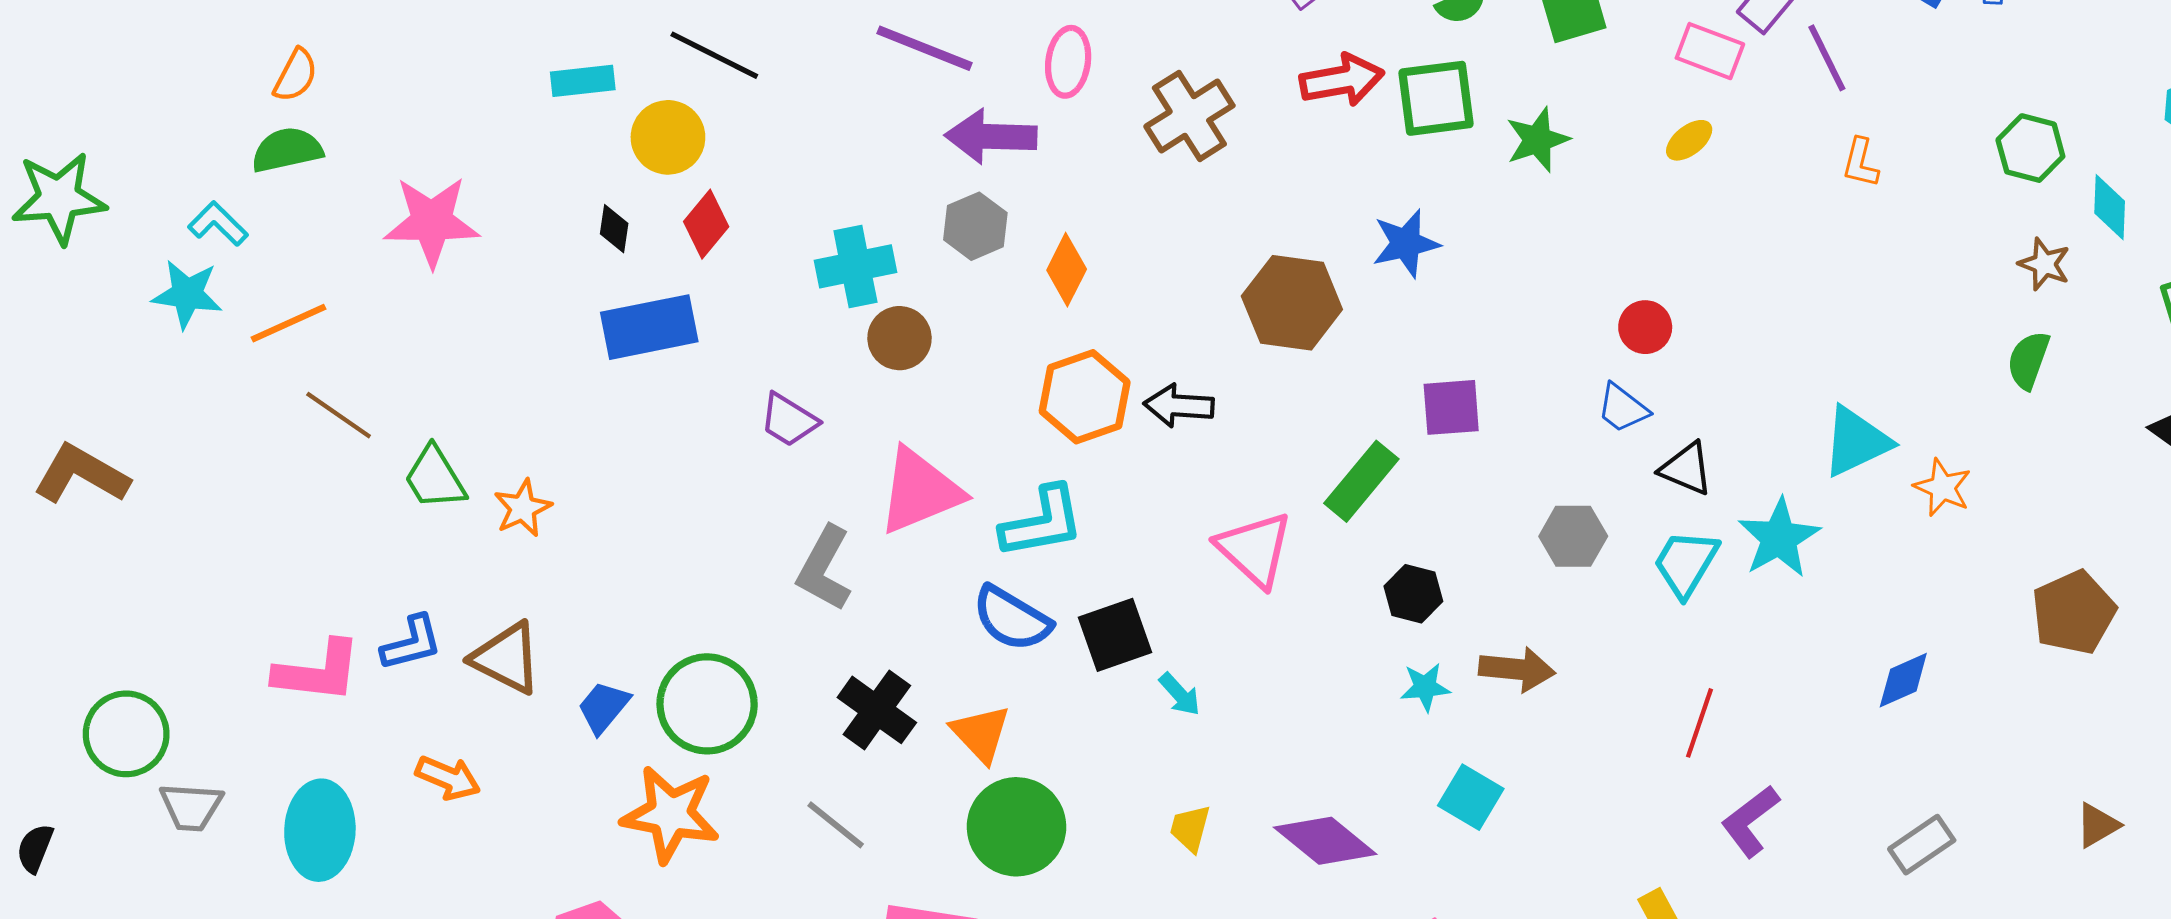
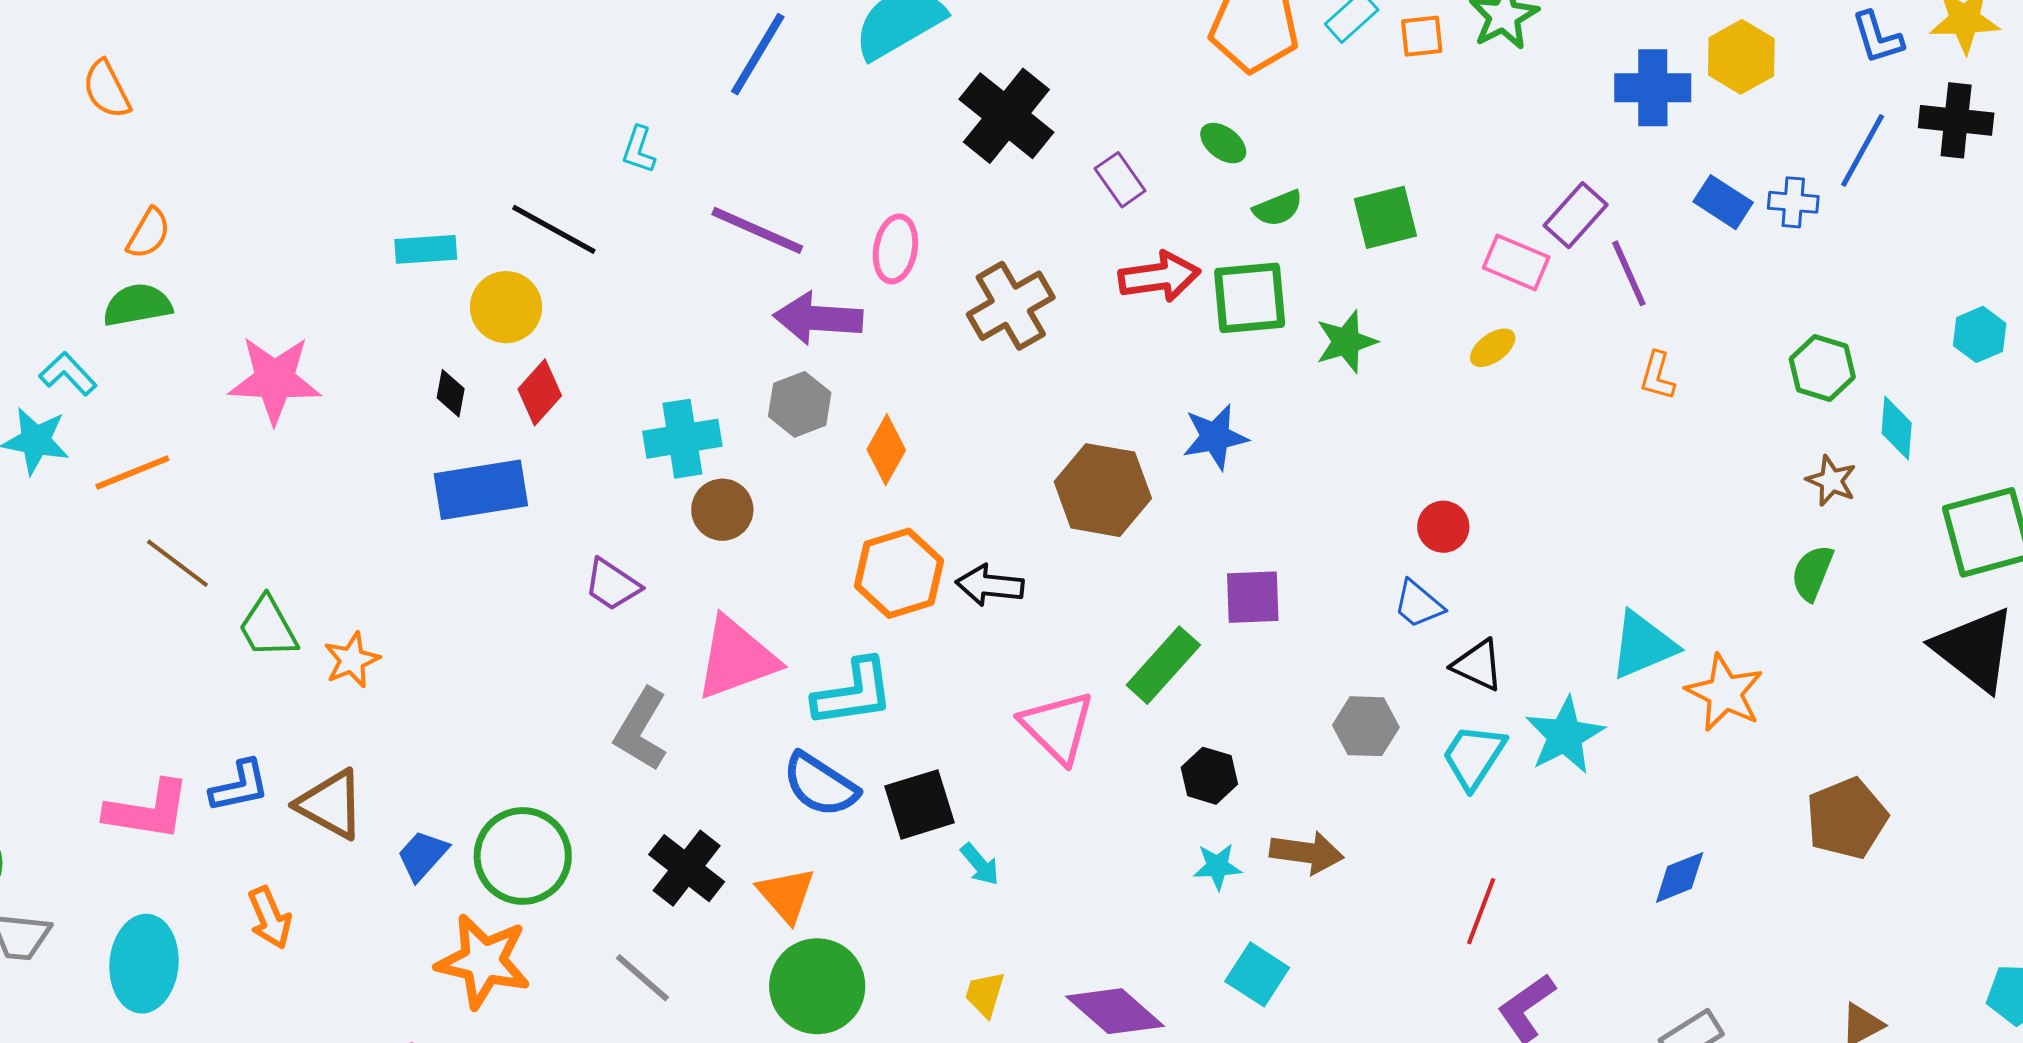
orange star: (1943, 488) -> (1725, 693), size x1.4
orange arrow: (448, 778) -> (270, 918), turned 42

